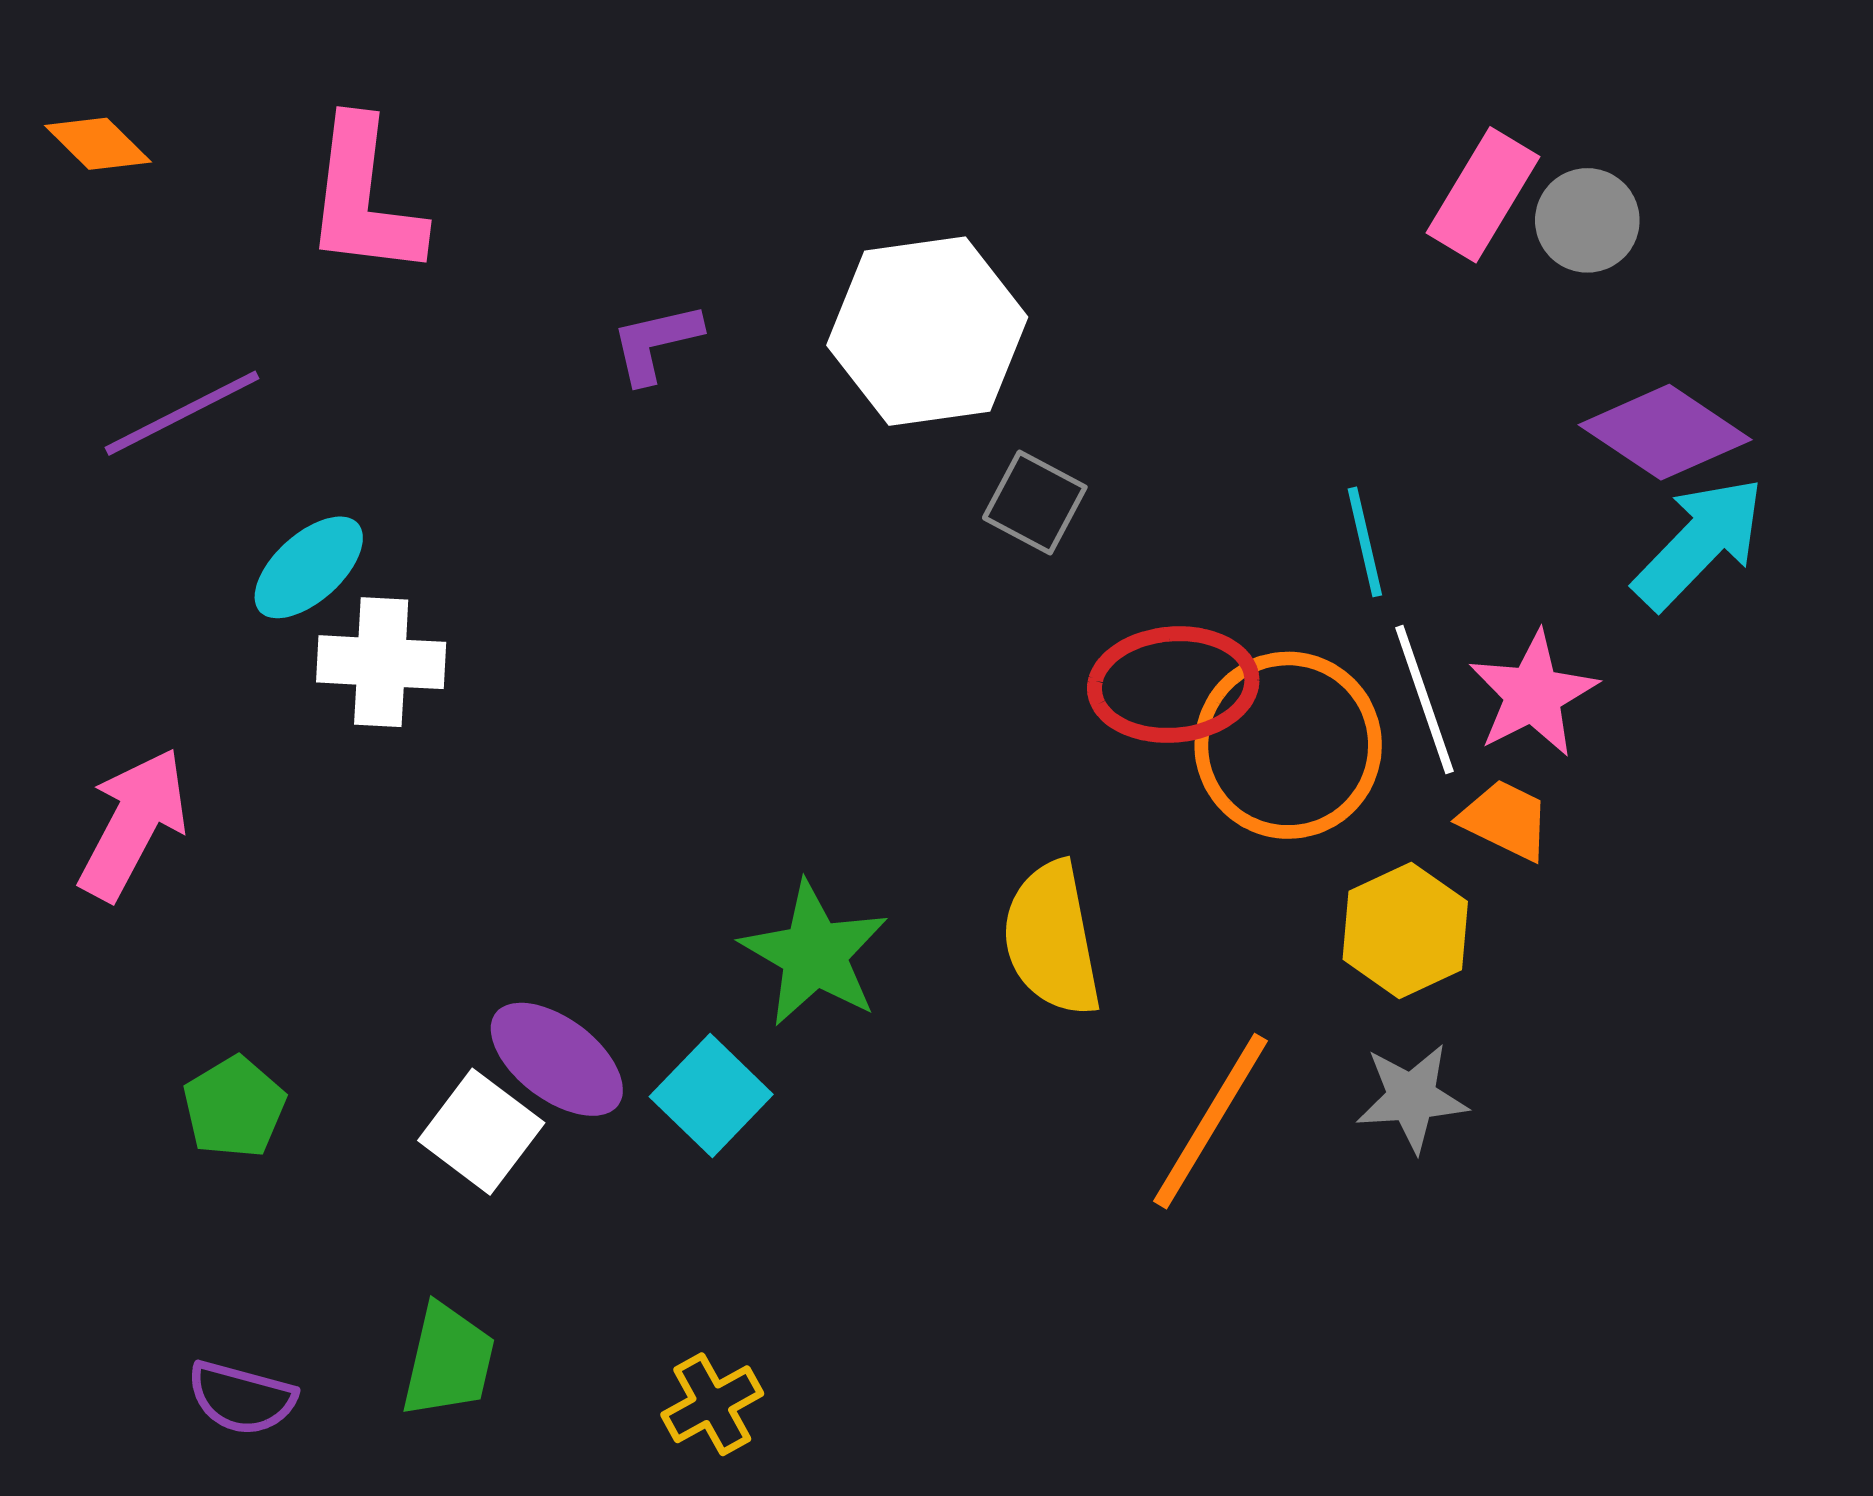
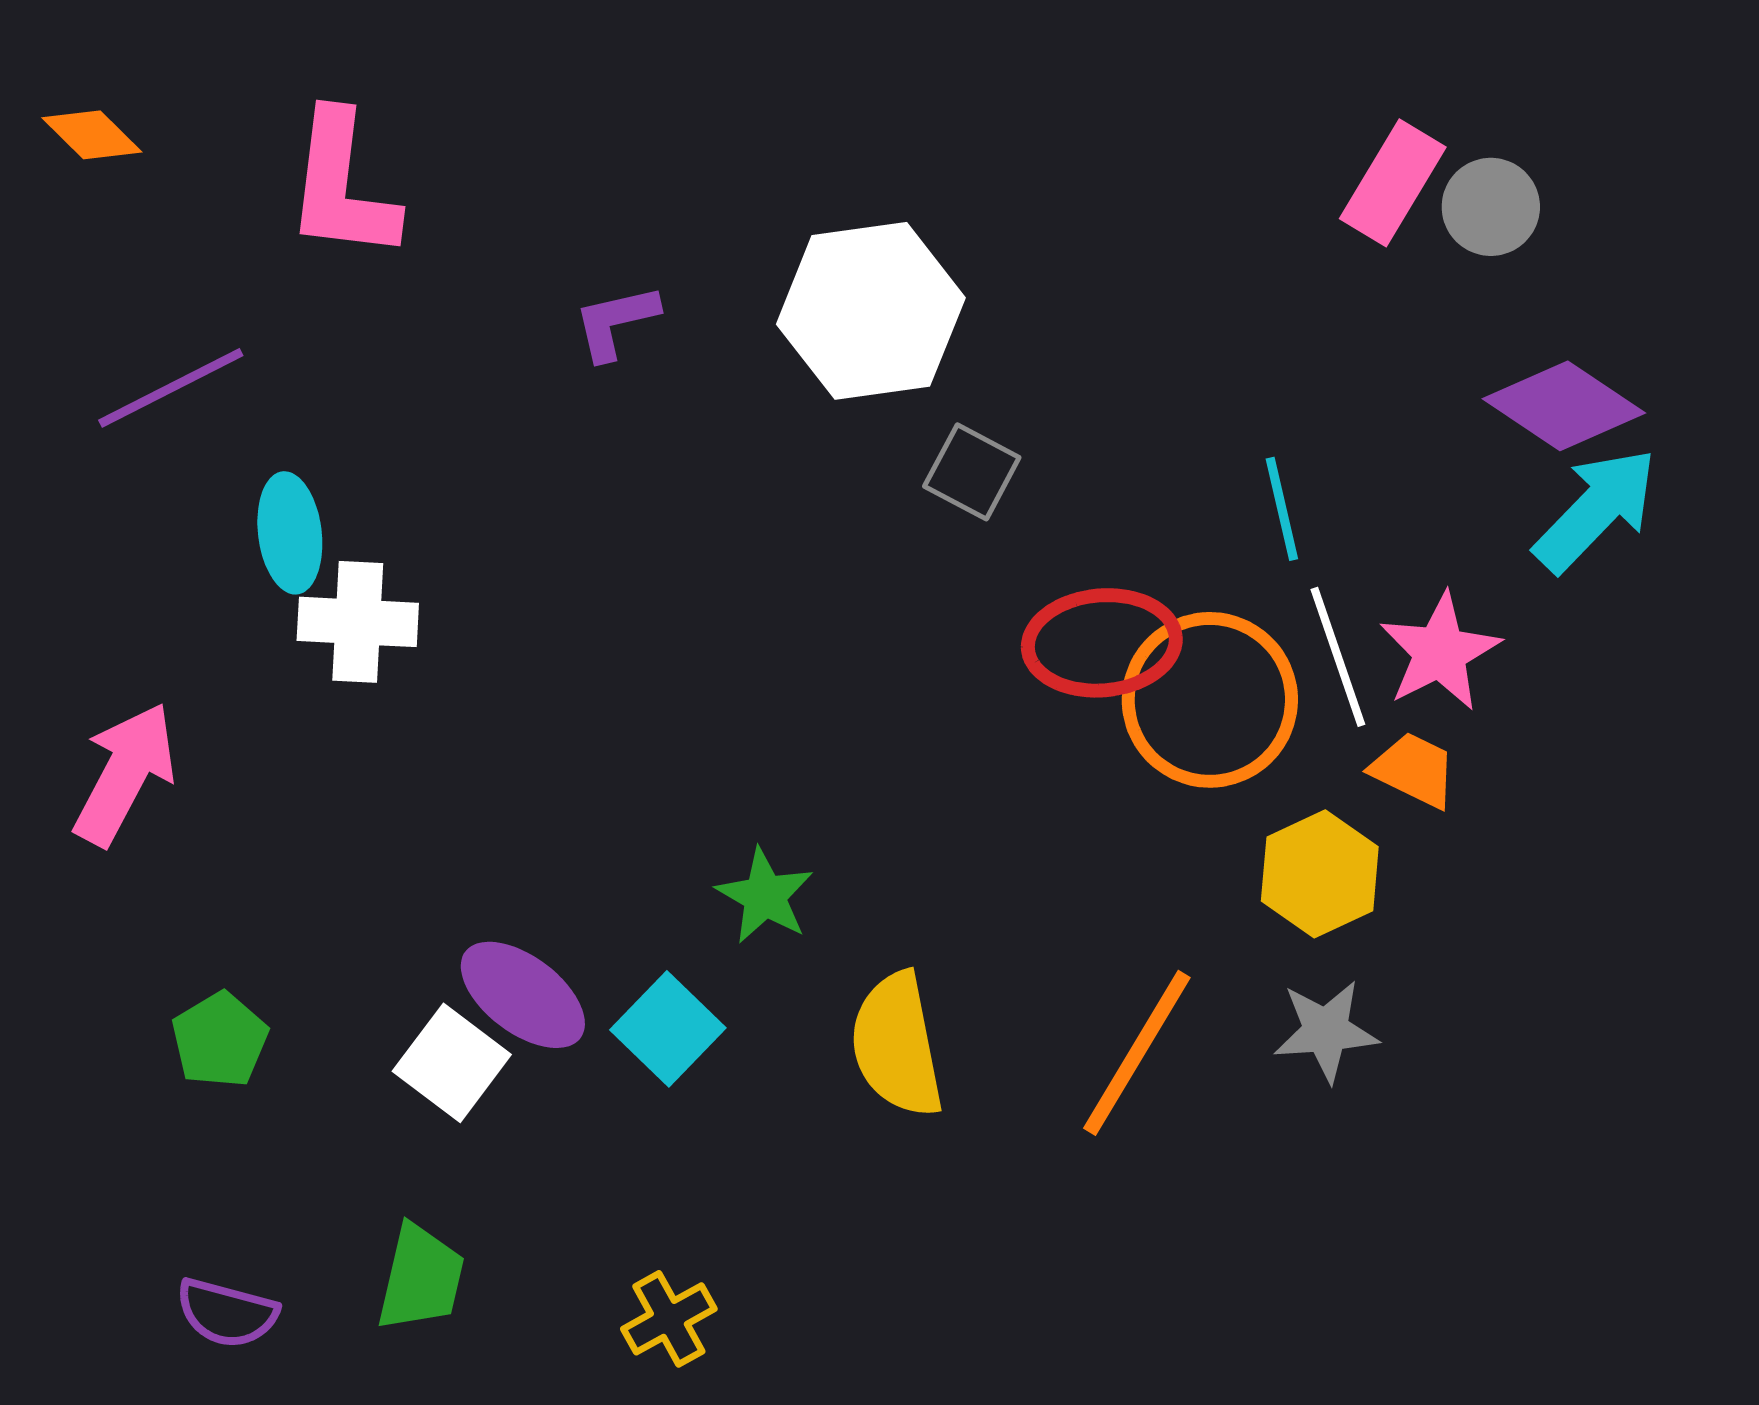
cyan ellipse: (309, 567) -> (290, 533), turned -55
yellow semicircle: (1052, 939) -> (897, 1045), moved
green star: (814, 954) -> (765, 896), size x0.7

